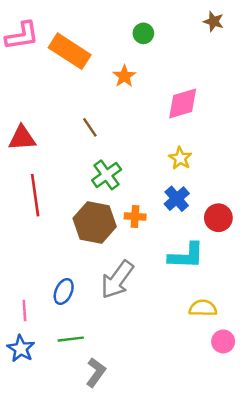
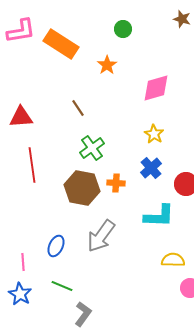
green line: (71, 339) -> (62, 286), turned 30

